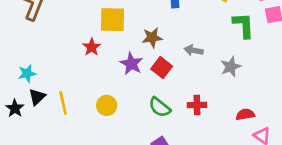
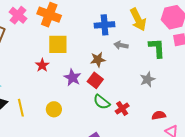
brown star: (152, 38) -> (98, 59), moved
gray arrow: (194, 50) -> (121, 45), moved
red cross: (197, 105) -> (122, 109), turned -32
green semicircle: (160, 107) -> (102, 102), moved

